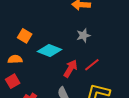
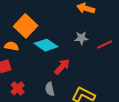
orange square: (25, 36) -> (26, 26), size x1.6
red line: (92, 65) -> (105, 44), moved

